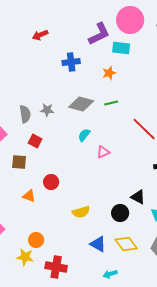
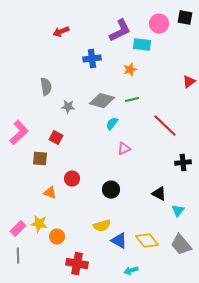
pink circle: (130, 20) -> (159, 24), moved, size x0.7
gray semicircle: (25, 114) -> (46, 87), moved
cyan semicircle: (84, 135) -> (112, 124), moved
yellow semicircle: (81, 212) -> (102, 226), moved
black circle: (120, 213) -> (111, 190), moved
yellow star: (25, 257) -> (39, 224), moved

